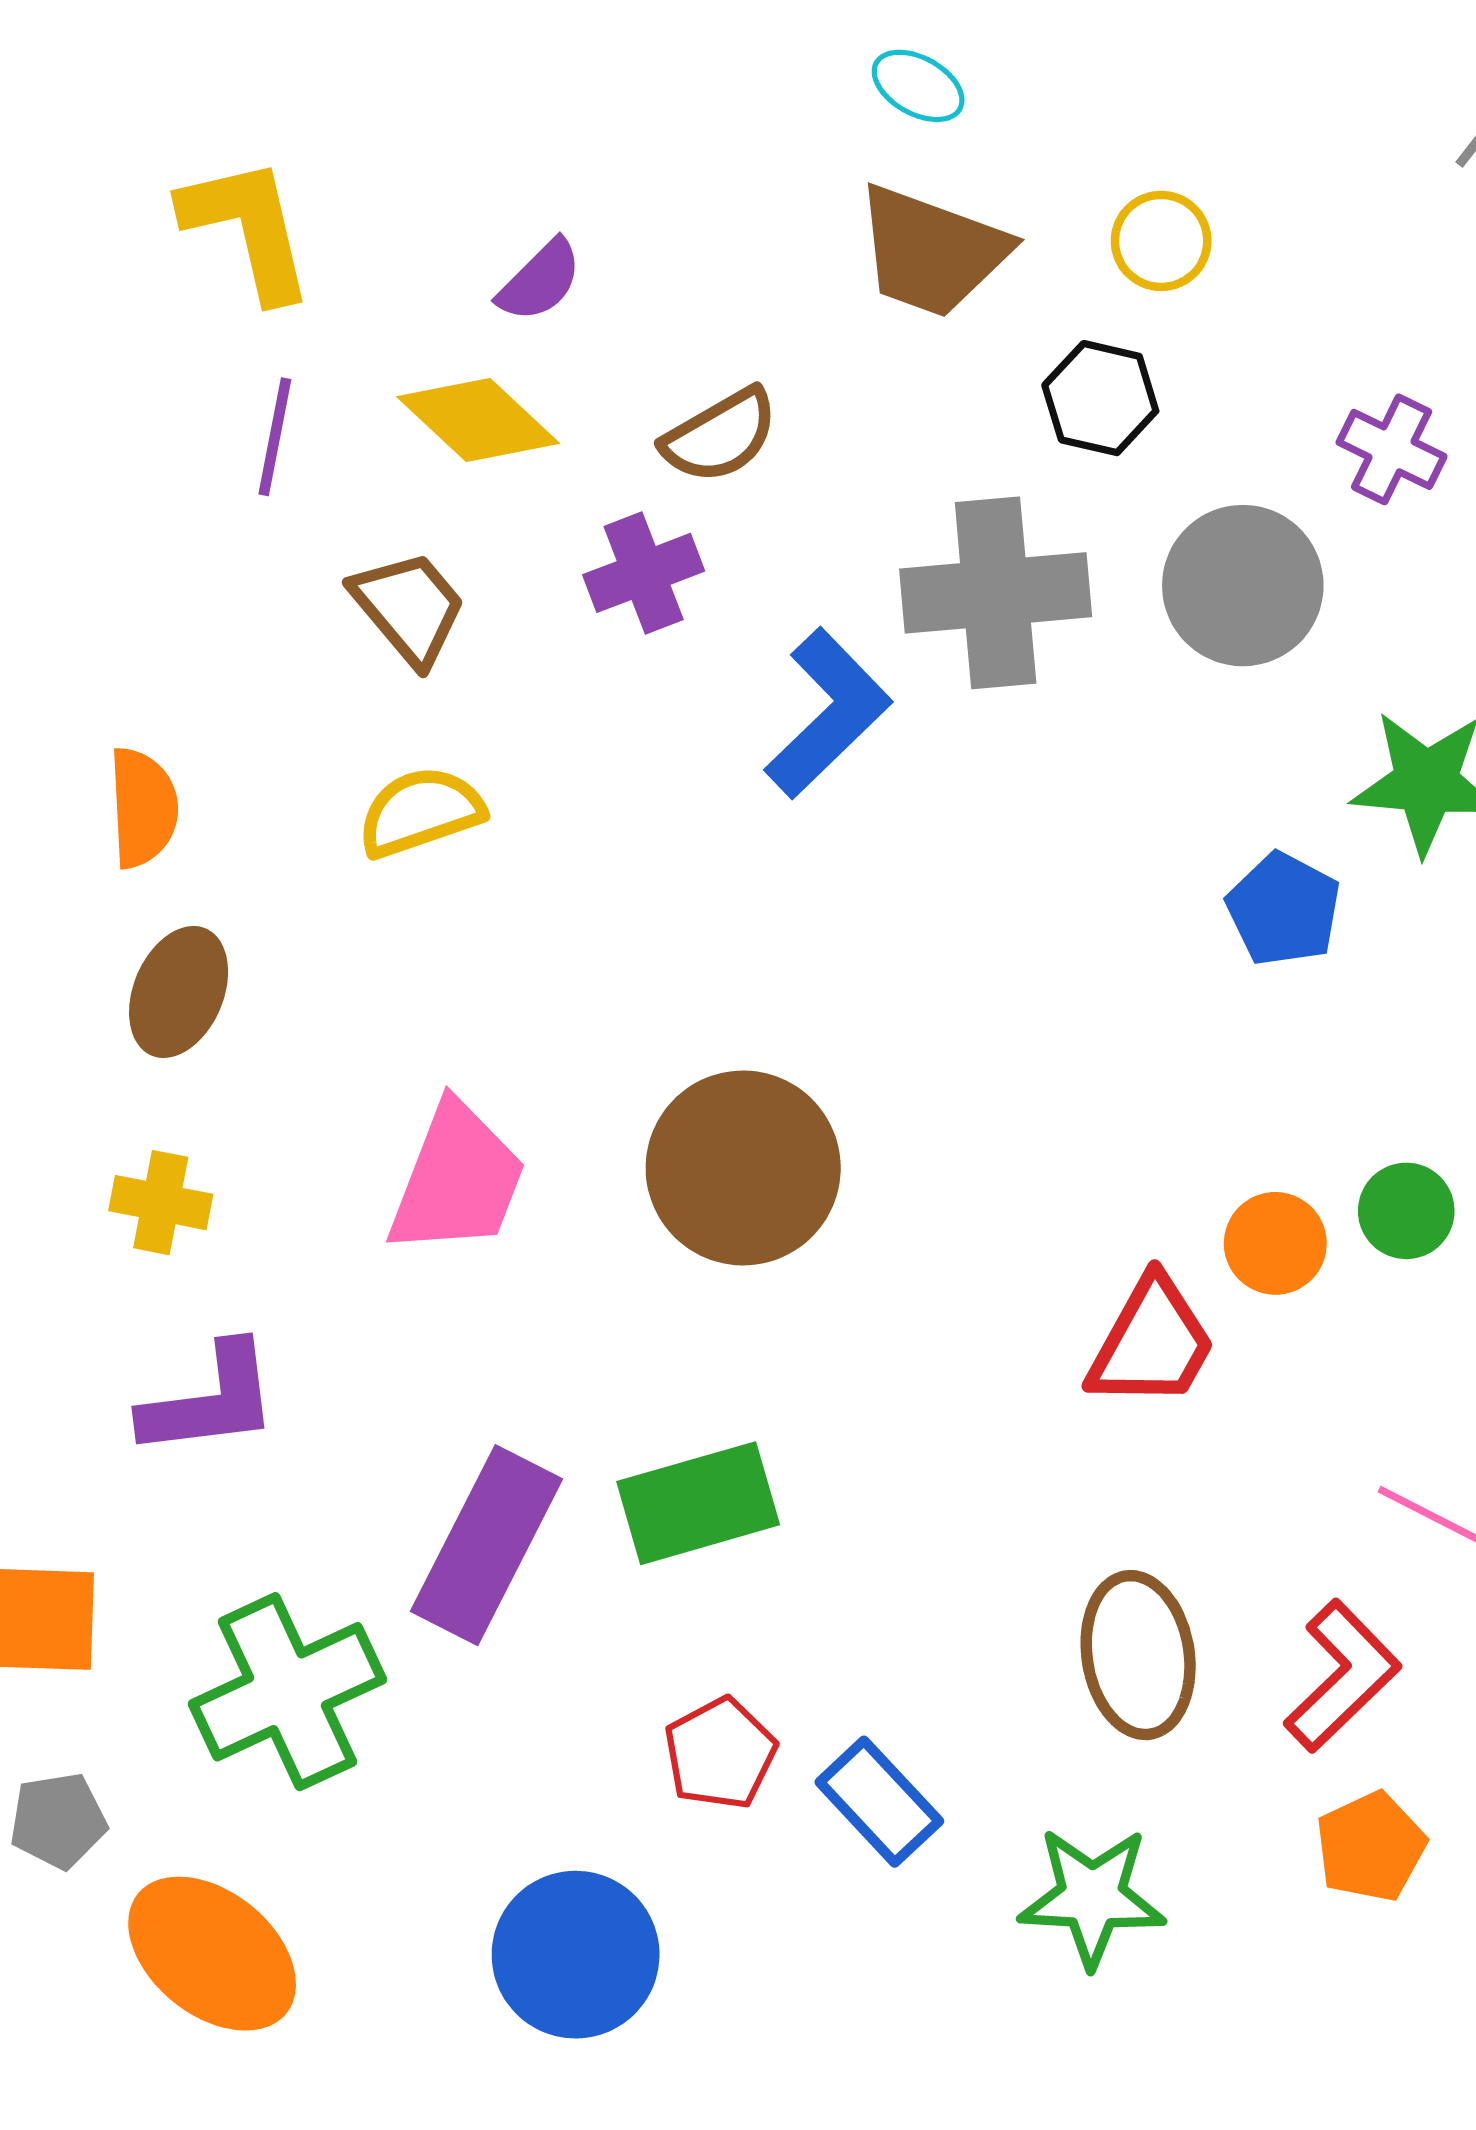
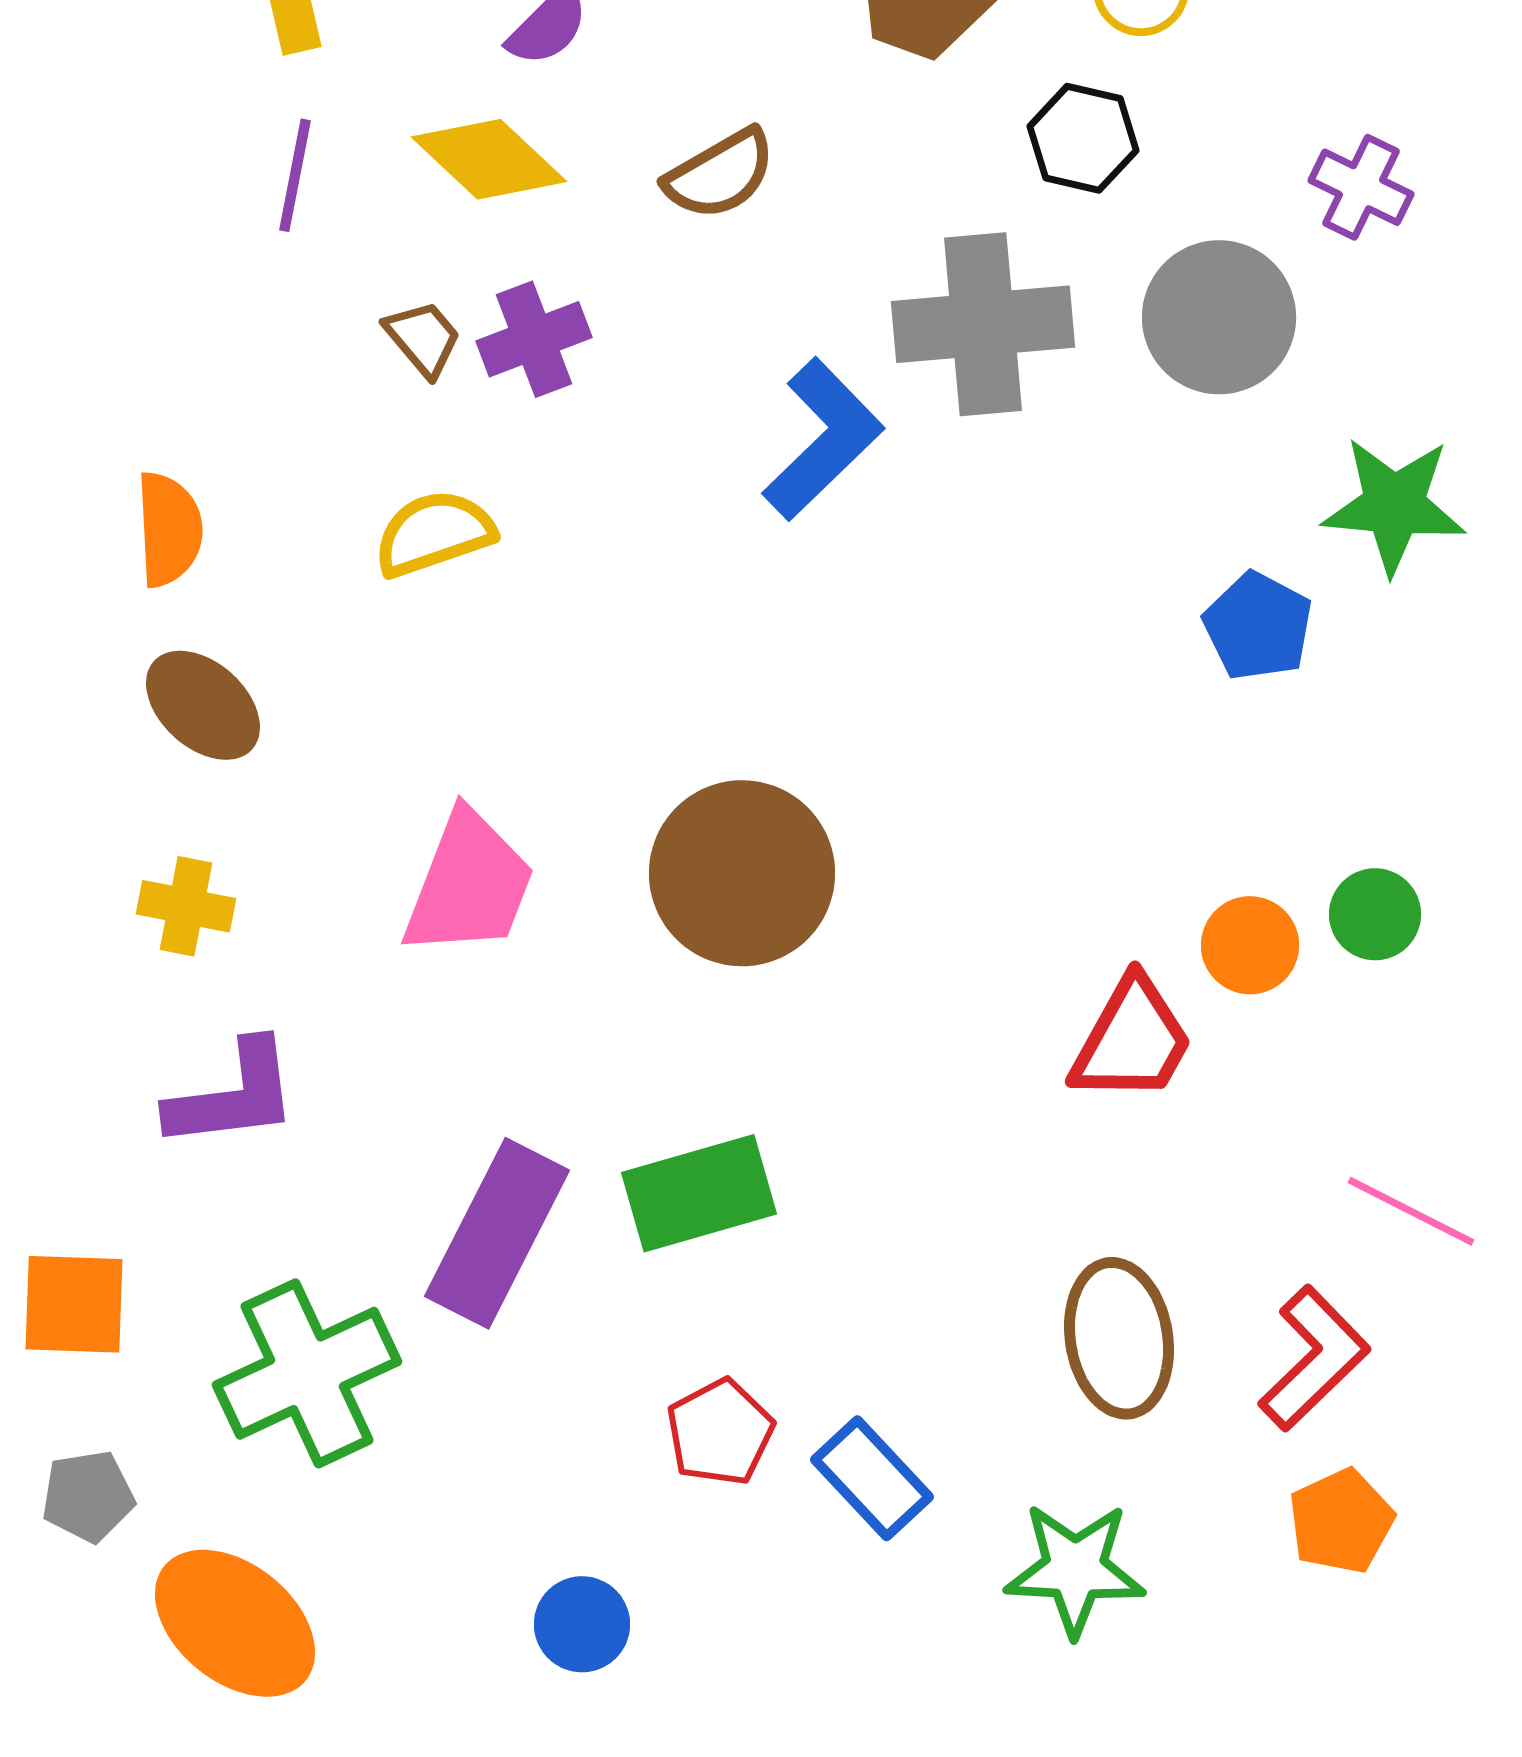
purple cross: (644, 573) -> (534, 339), moved
brown trapezoid: (409, 608) -> (423, 338), size x0.7
brown ellipse: (179, 992) -> (203, 705), turned -71
blue circle: (576, 1955) -> (582, 1624), size x0.6

